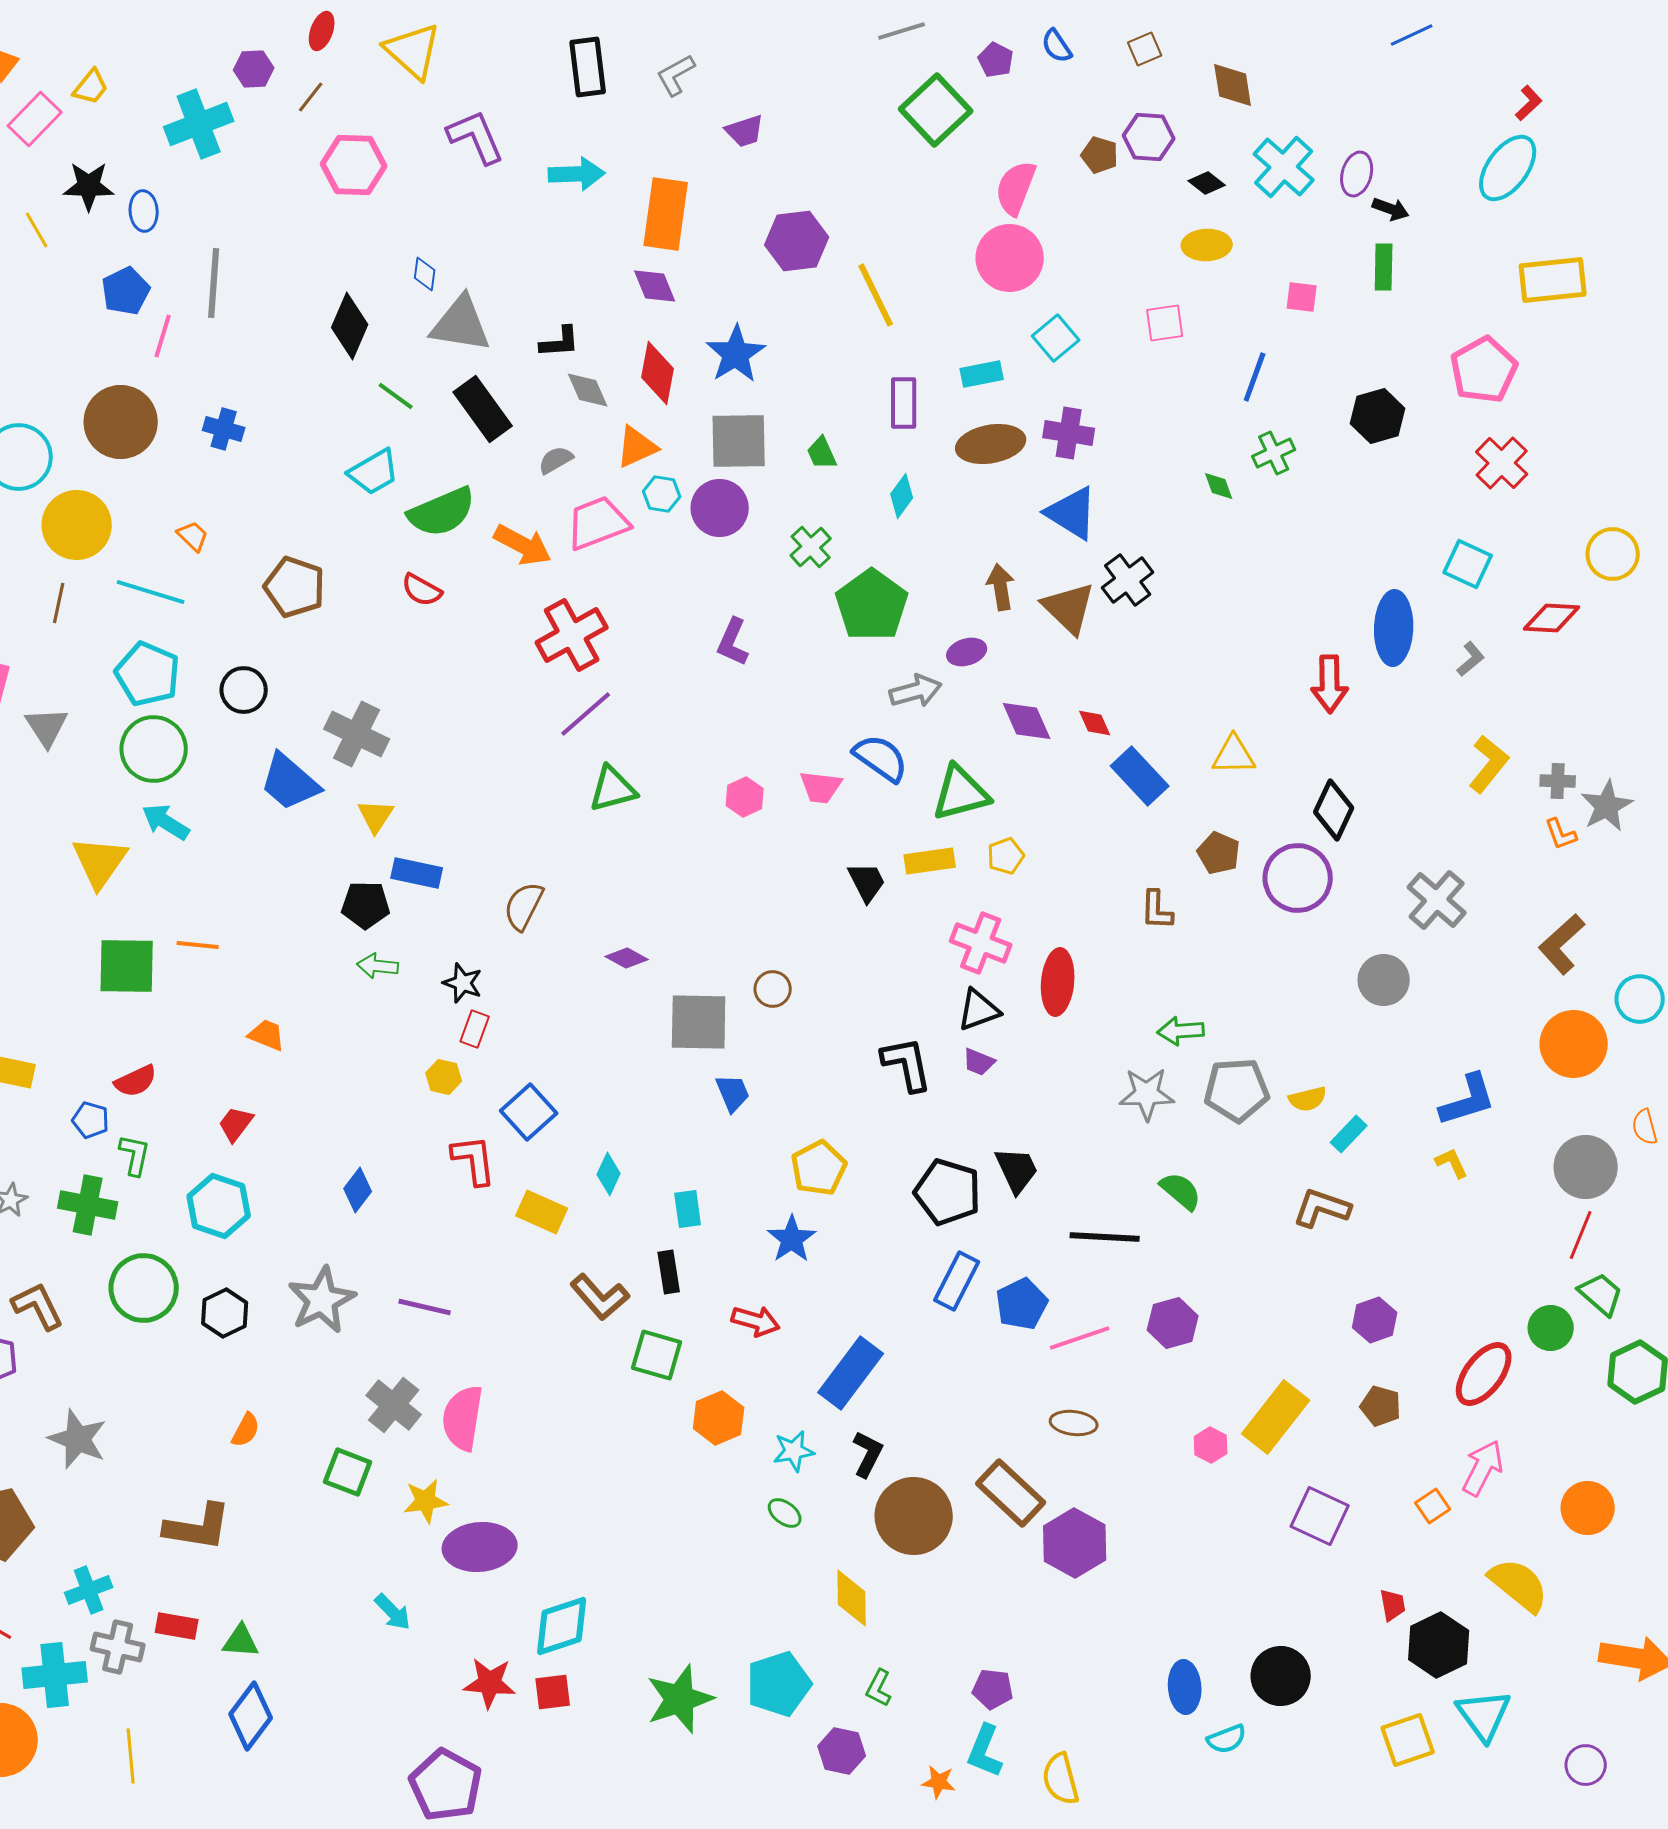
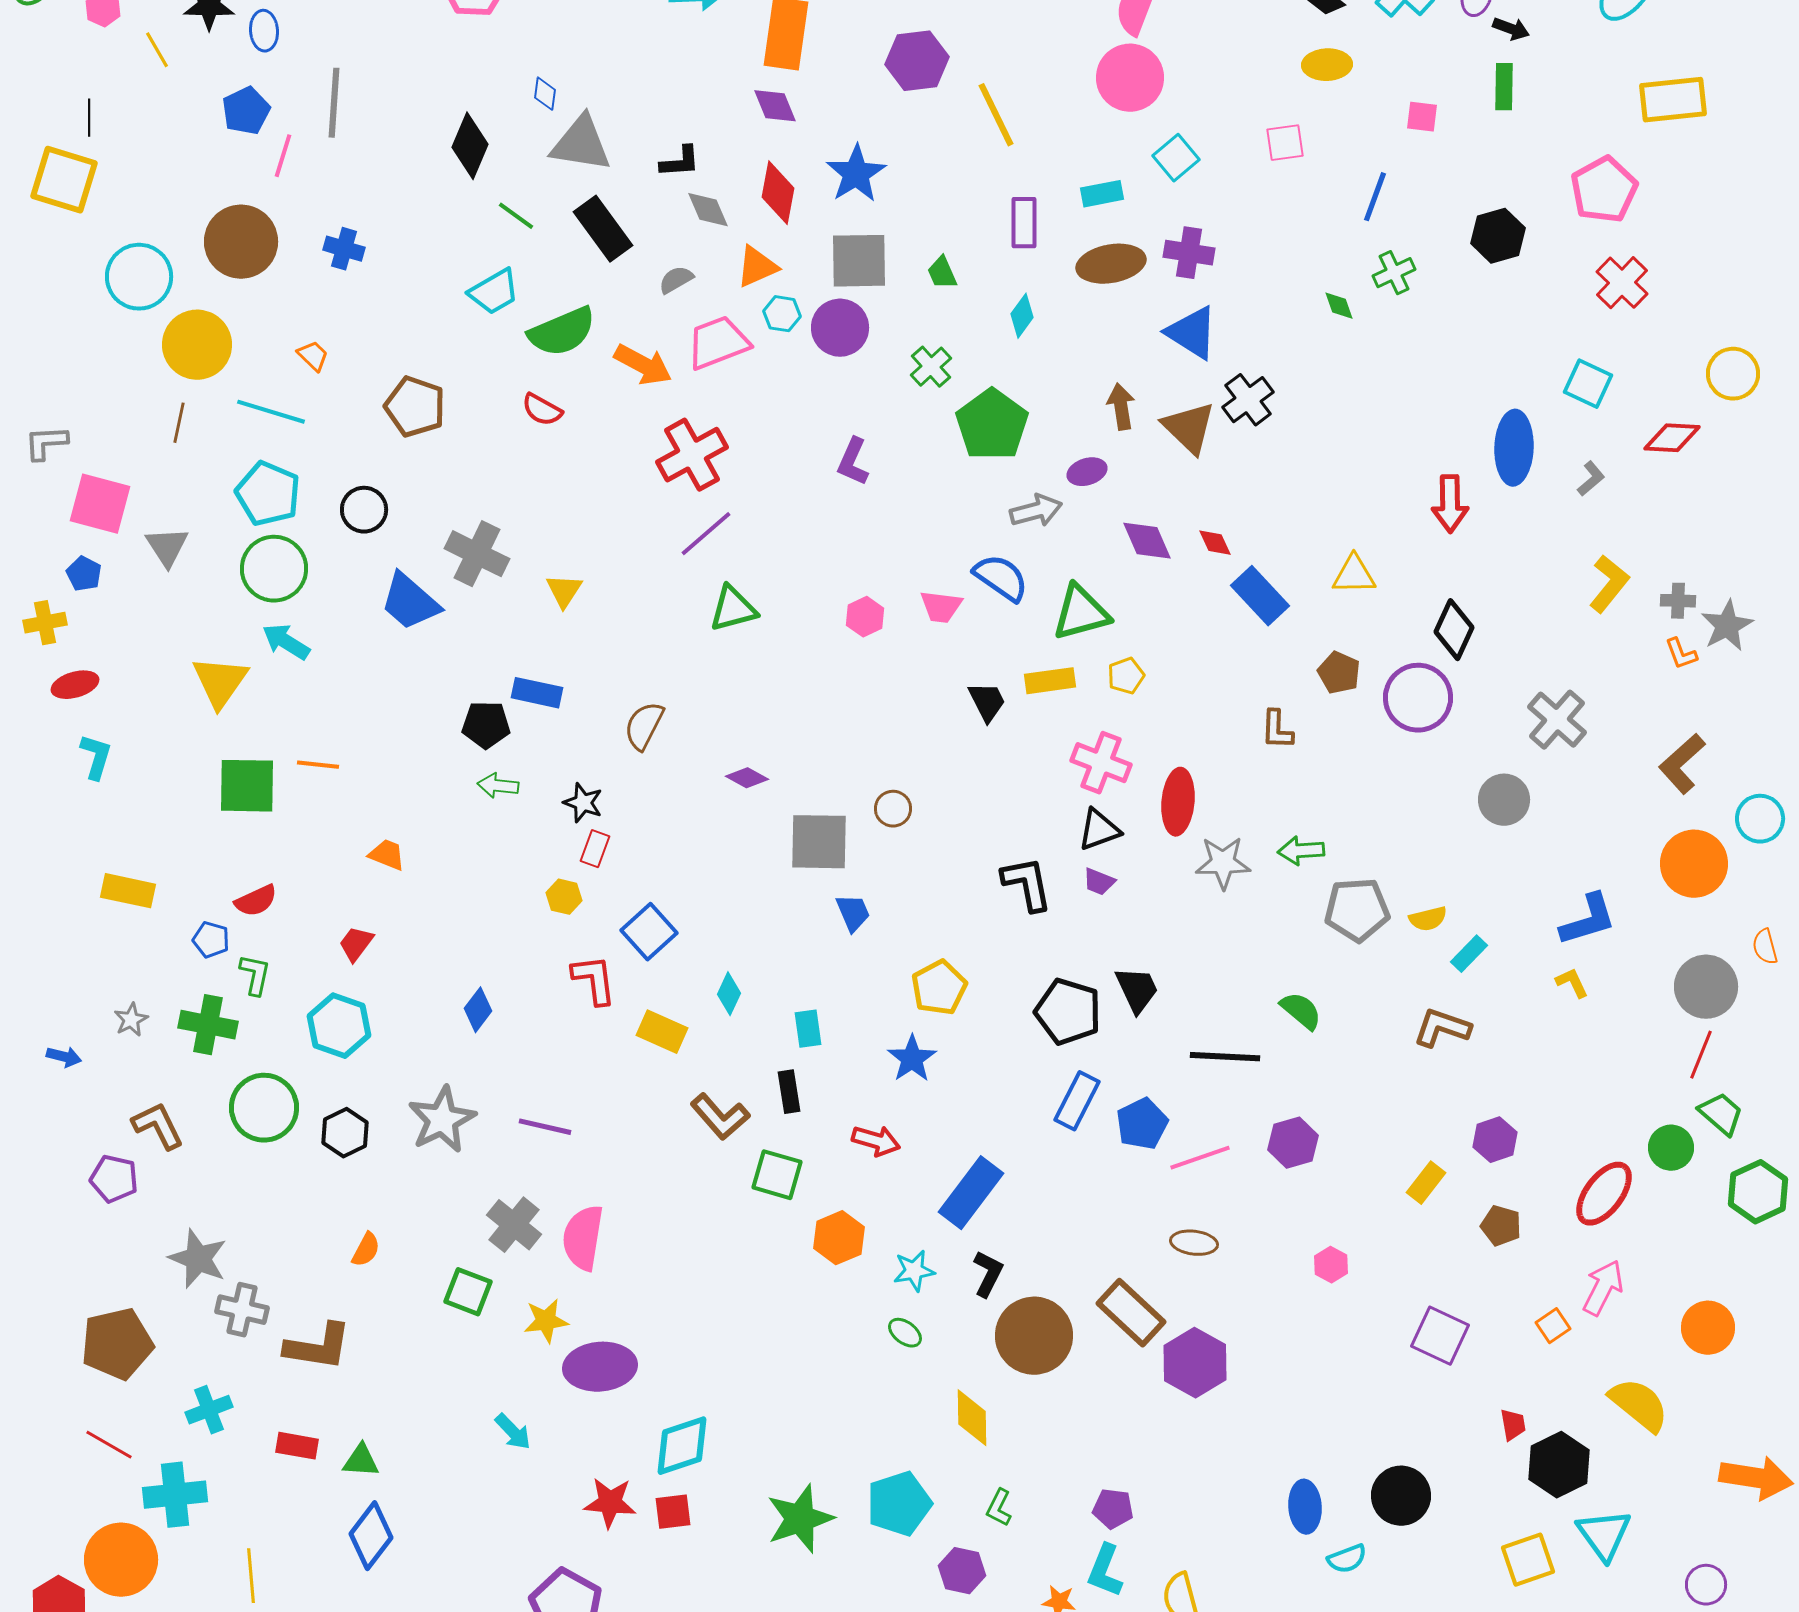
yellow triangle: (376, 816) -> (564, 591), moved
gray star: (1147, 1094) -> (1223, 863), moved
yellow rectangle: (1276, 1417) -> (1426, 1183), moved, size x0.6
gray cross: (118, 1647) -> (242, 1310), moved

